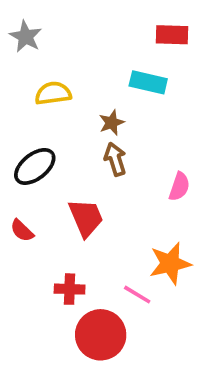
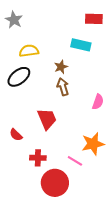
black ellipse: (35, 166) -> (19, 77), moved
red semicircle: (22, 231) -> (16, 135), moved

